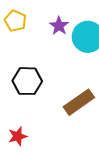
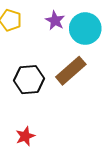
brown rectangle: (79, 102) -> (71, 71), moved

